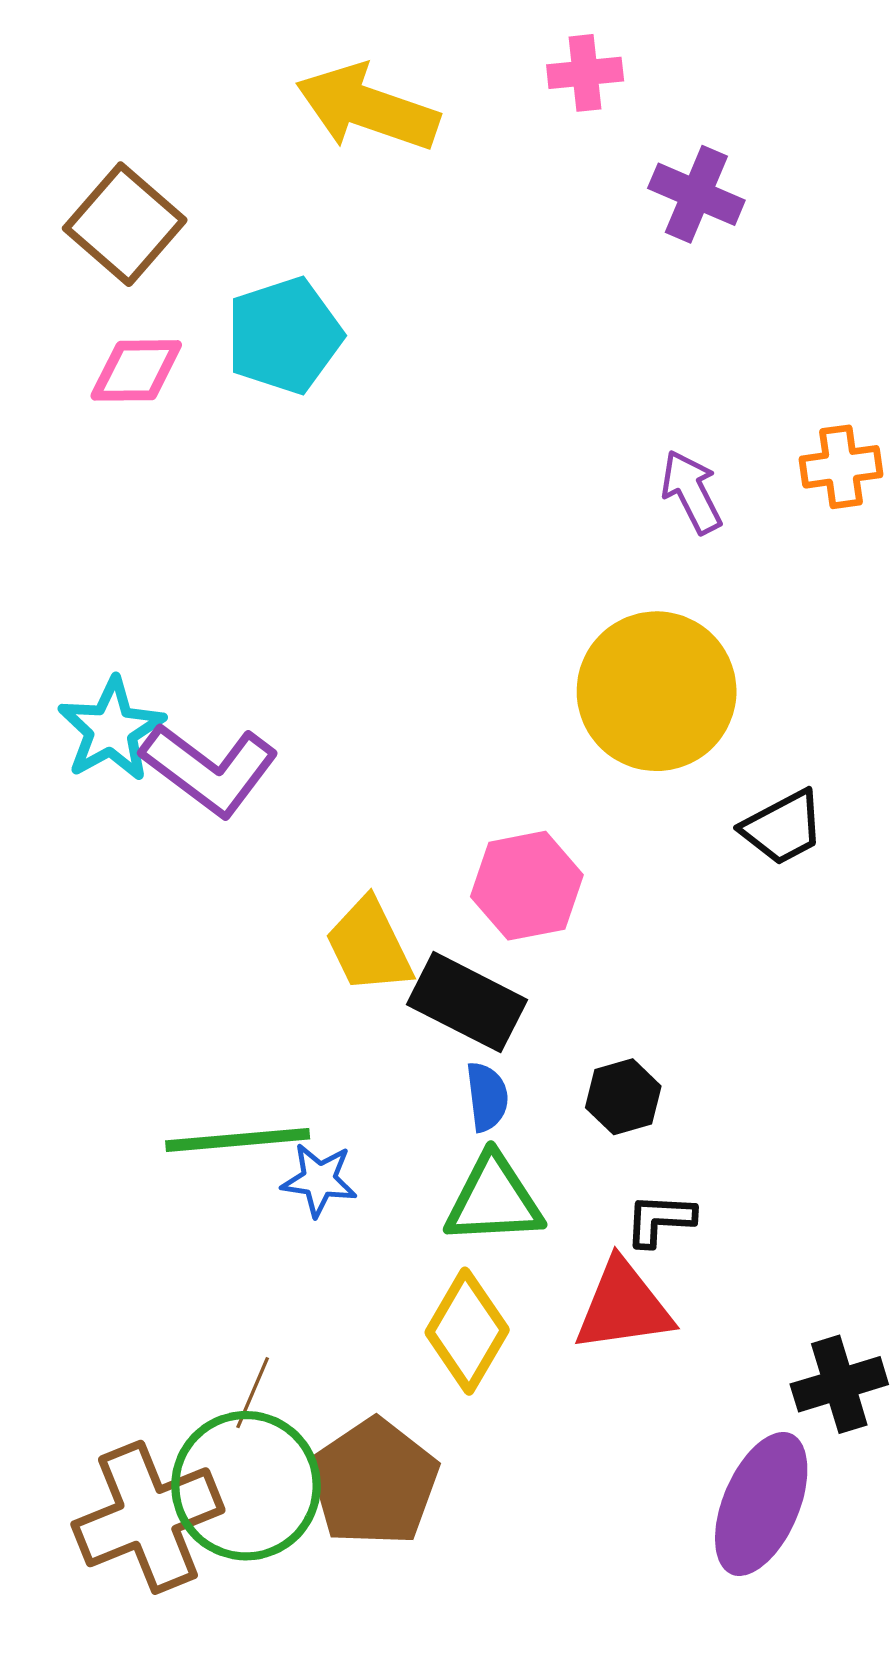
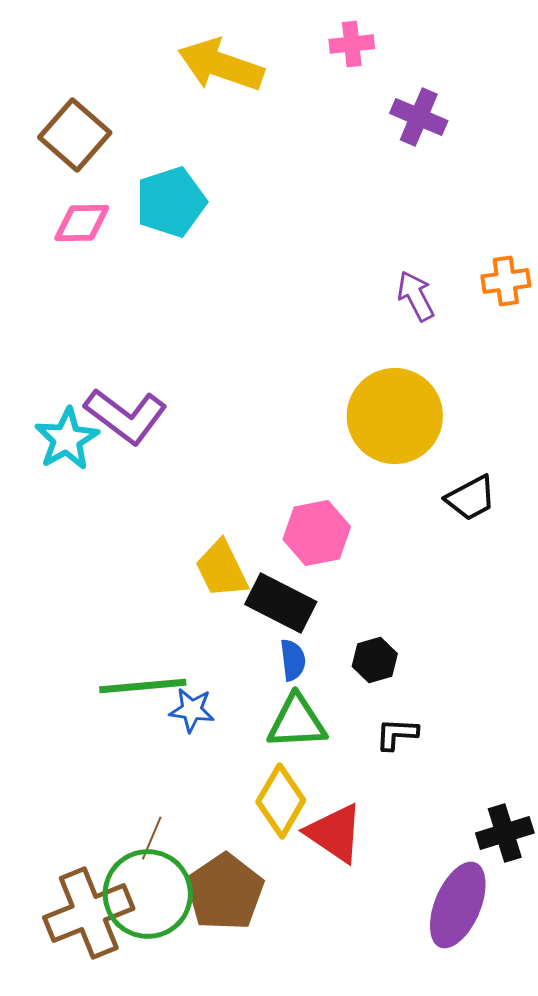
purple L-shape: (209, 769) -> (126, 416), moved
red triangle: (623, 1306) -> (335, 833), moved, turned 42

